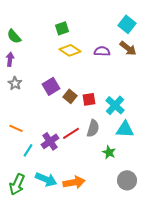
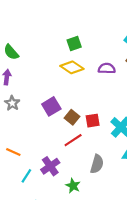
green square: (62, 28) -> (74, 43), moved
gray semicircle: (93, 128) -> (97, 164), moved
red line: (71, 133) -> (73, 140), moved
green star: (109, 152) -> (73, 186), moved

